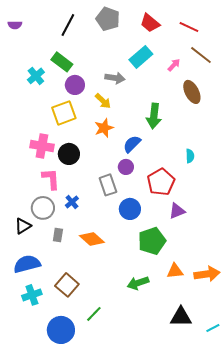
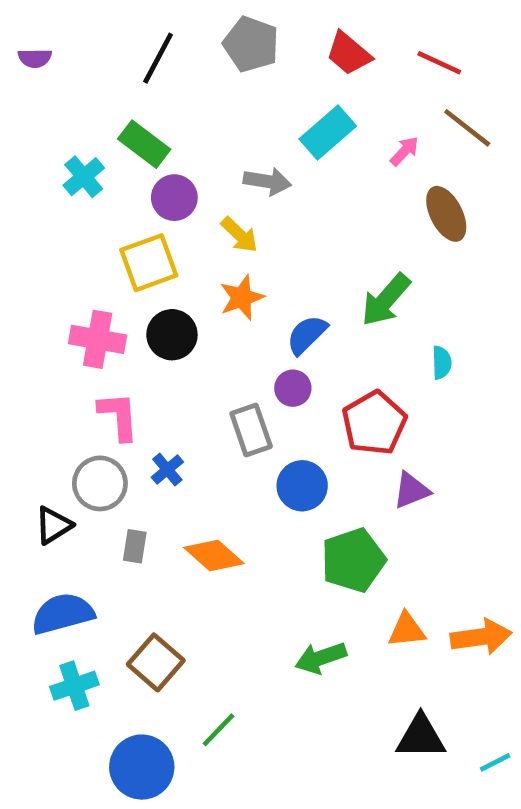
green arrow: (154, 116) -> (386, 300), moved, turned 35
black circle: (69, 154) -> (172, 335), moved

